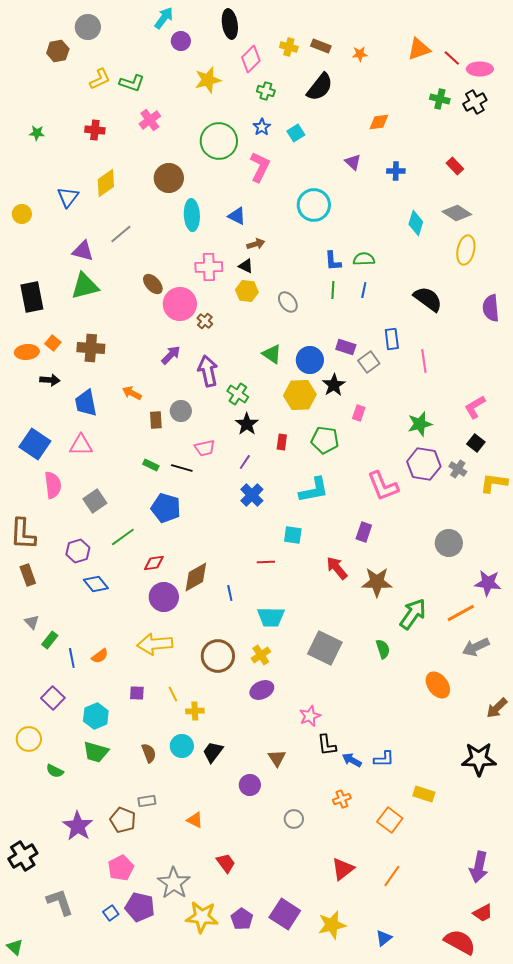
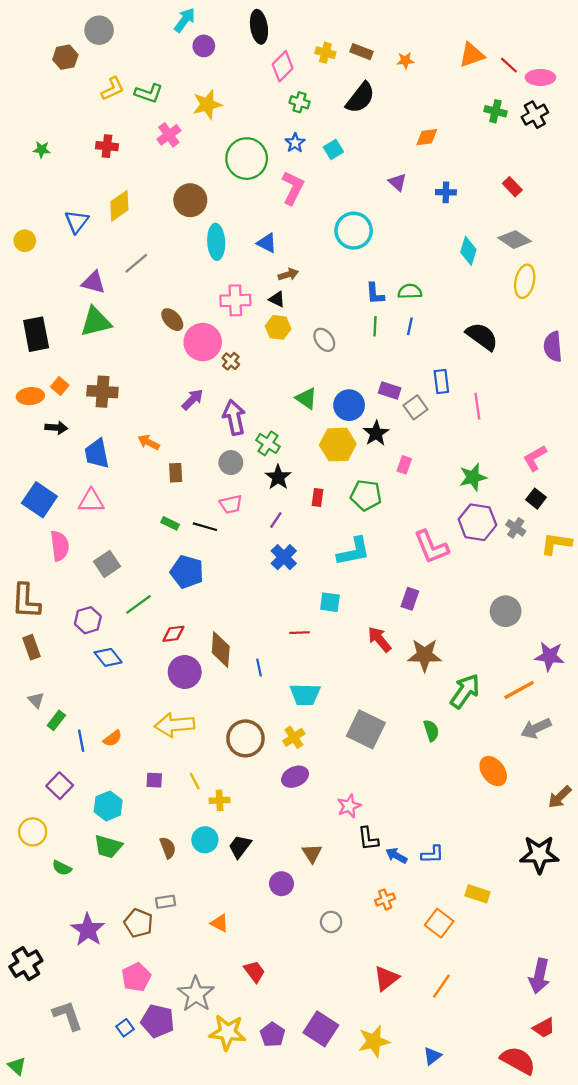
yellow star: (208, 80) -> (207, 104), moved
gray circle: (181, 411) -> (231, 463), moved
brown diamond: (196, 577) -> (221, 649), turned -56

